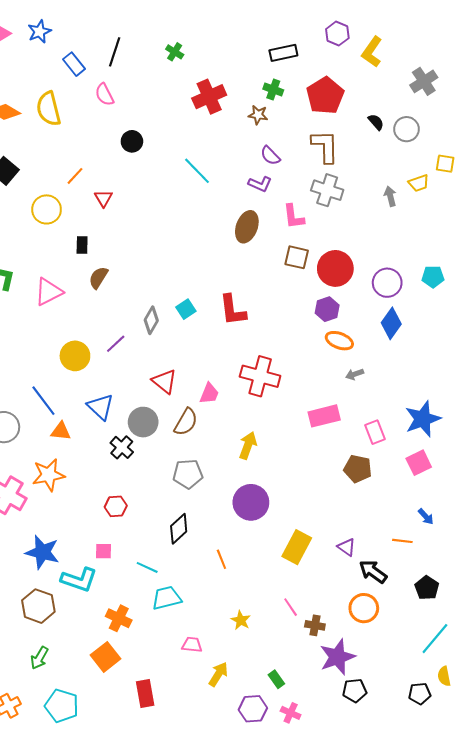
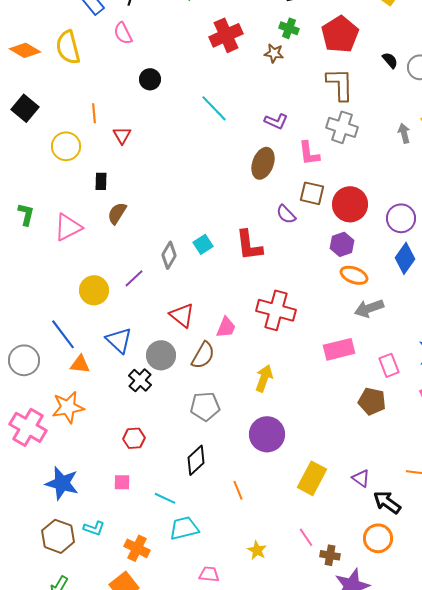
purple semicircle: (270, 156) -> (286, 214), moved
orange line: (75, 176) -> (94, 113), turned -48
gray arrow: (355, 374) -> (369, 308), size x1.6
cyan L-shape: (79, 580) -> (94, 528), moved, size x0.6

